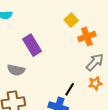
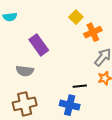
black line: (70, 89) -> (80, 86), turned 56

